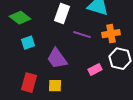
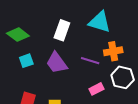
purple line: (82, 35) -> (90, 61), moved
purple trapezoid: (57, 59) -> (57, 63), moved

